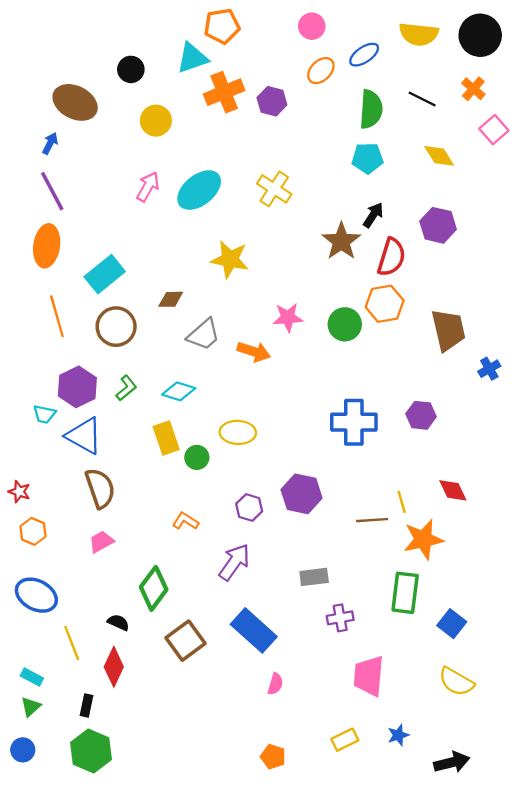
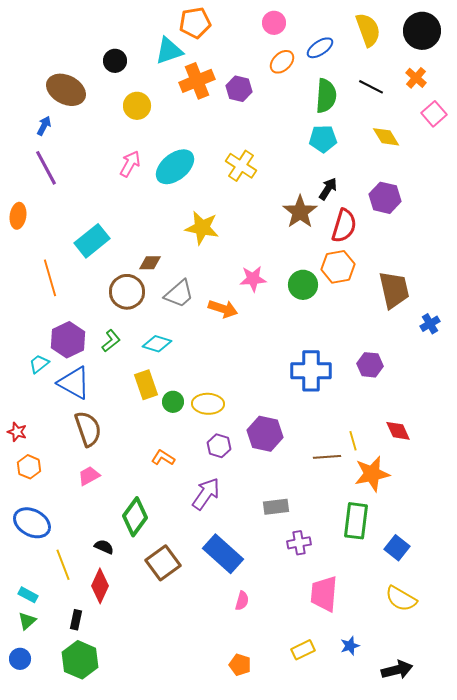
yellow semicircle: (419, 34) -> (368, 30), turned -116
orange ellipse: (47, 246) -> (18, 216), moved, size x0.7
brown circle: (116, 327) -> (127, 292), moved
cyan trapezoid: (44, 414) -> (39, 364), turned 130
yellow ellipse: (238, 432) -> (208, 404), moved

